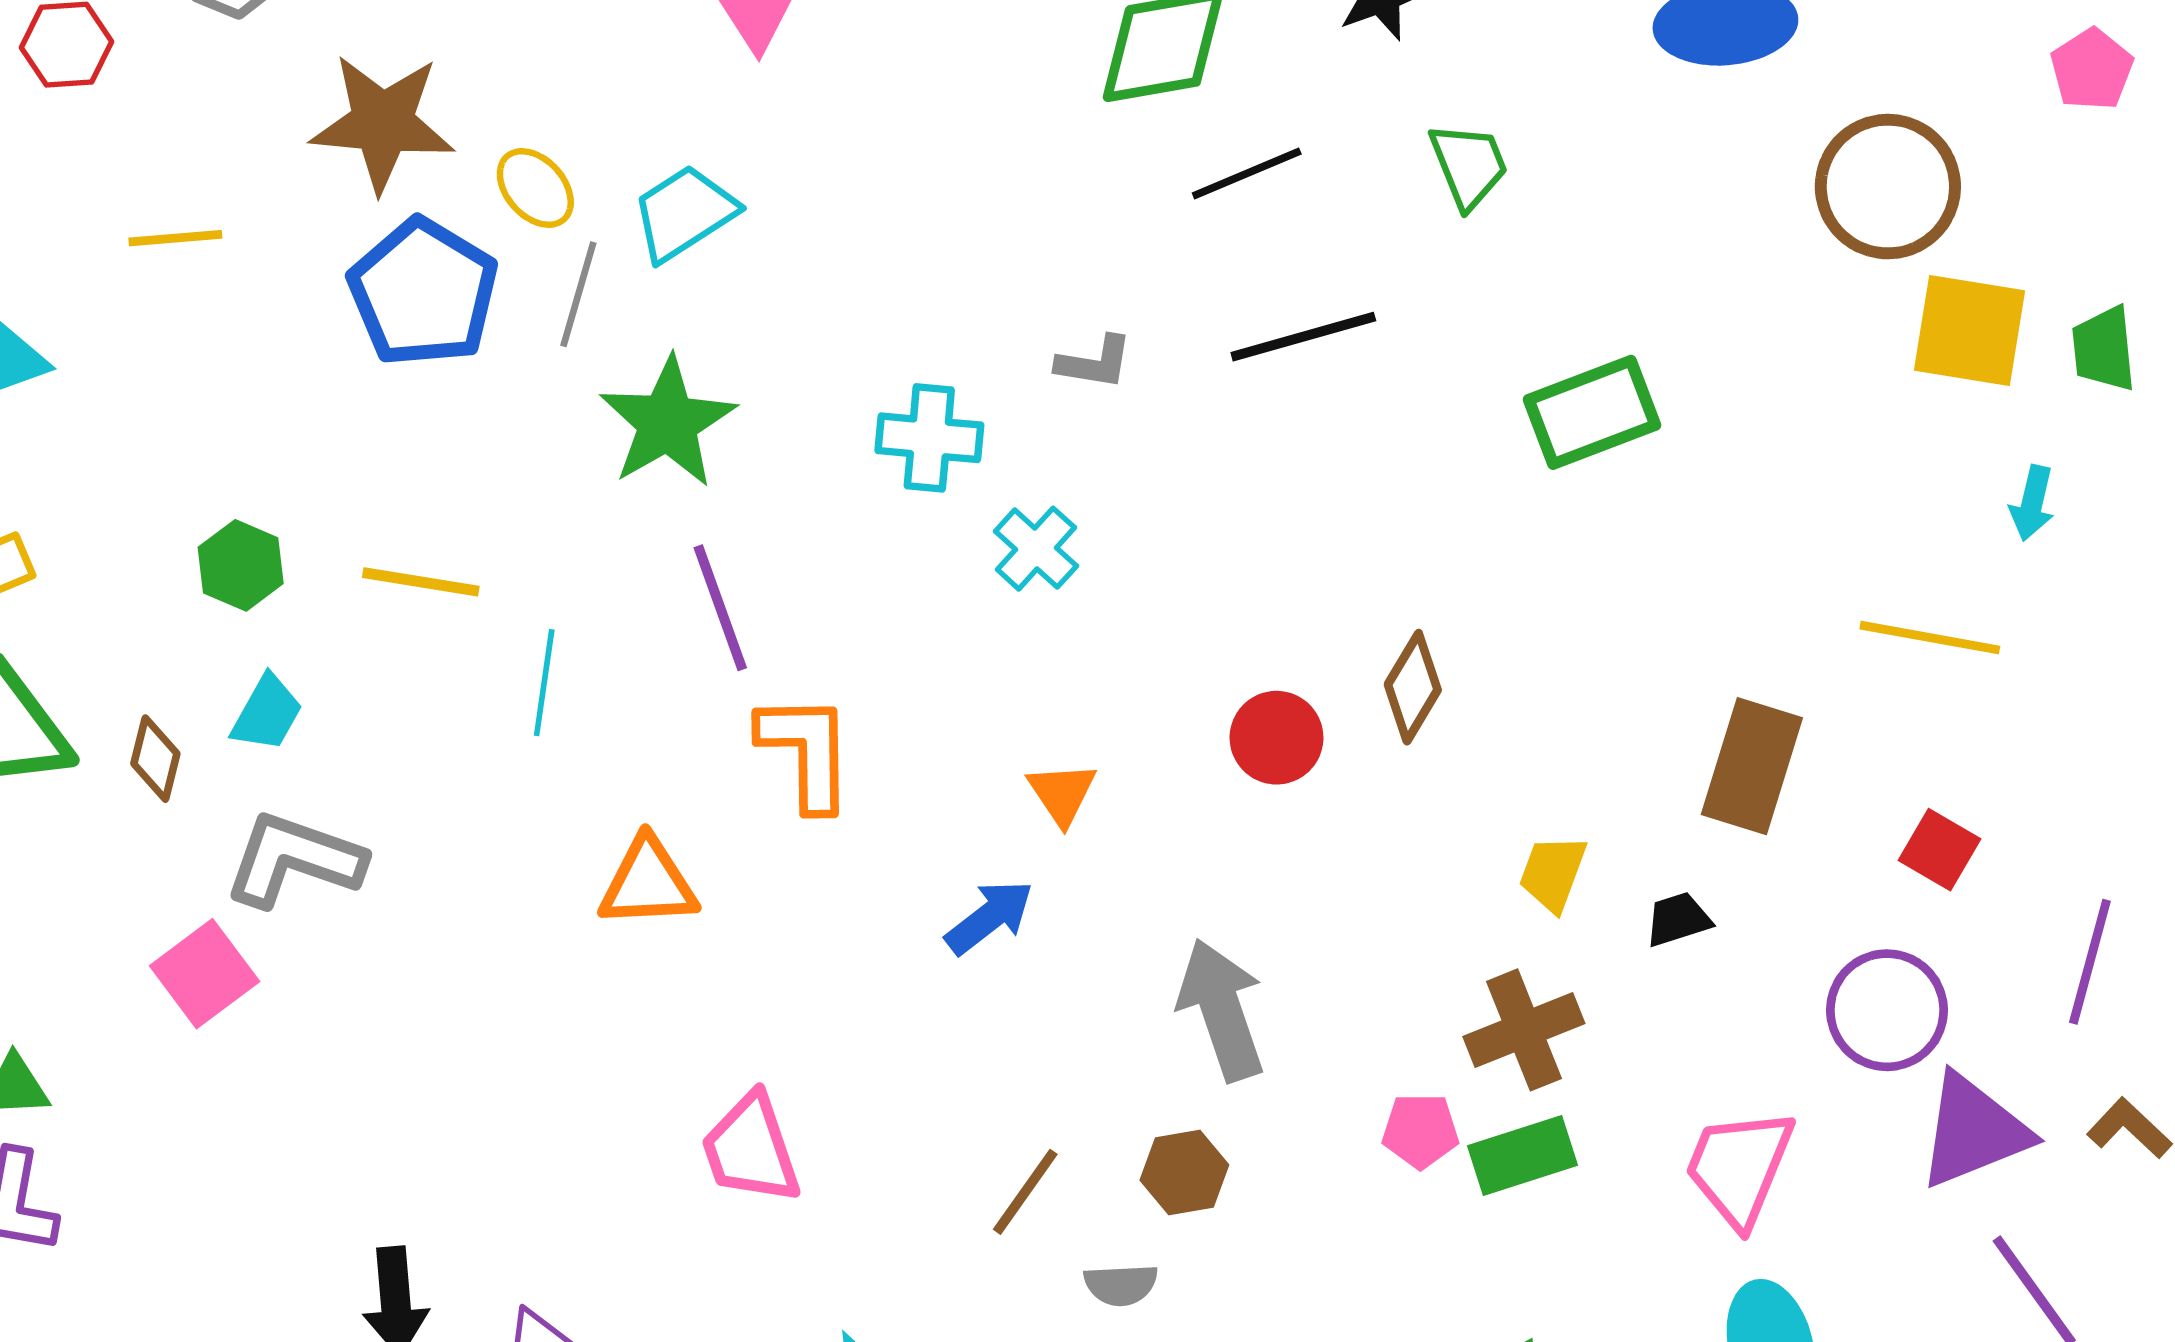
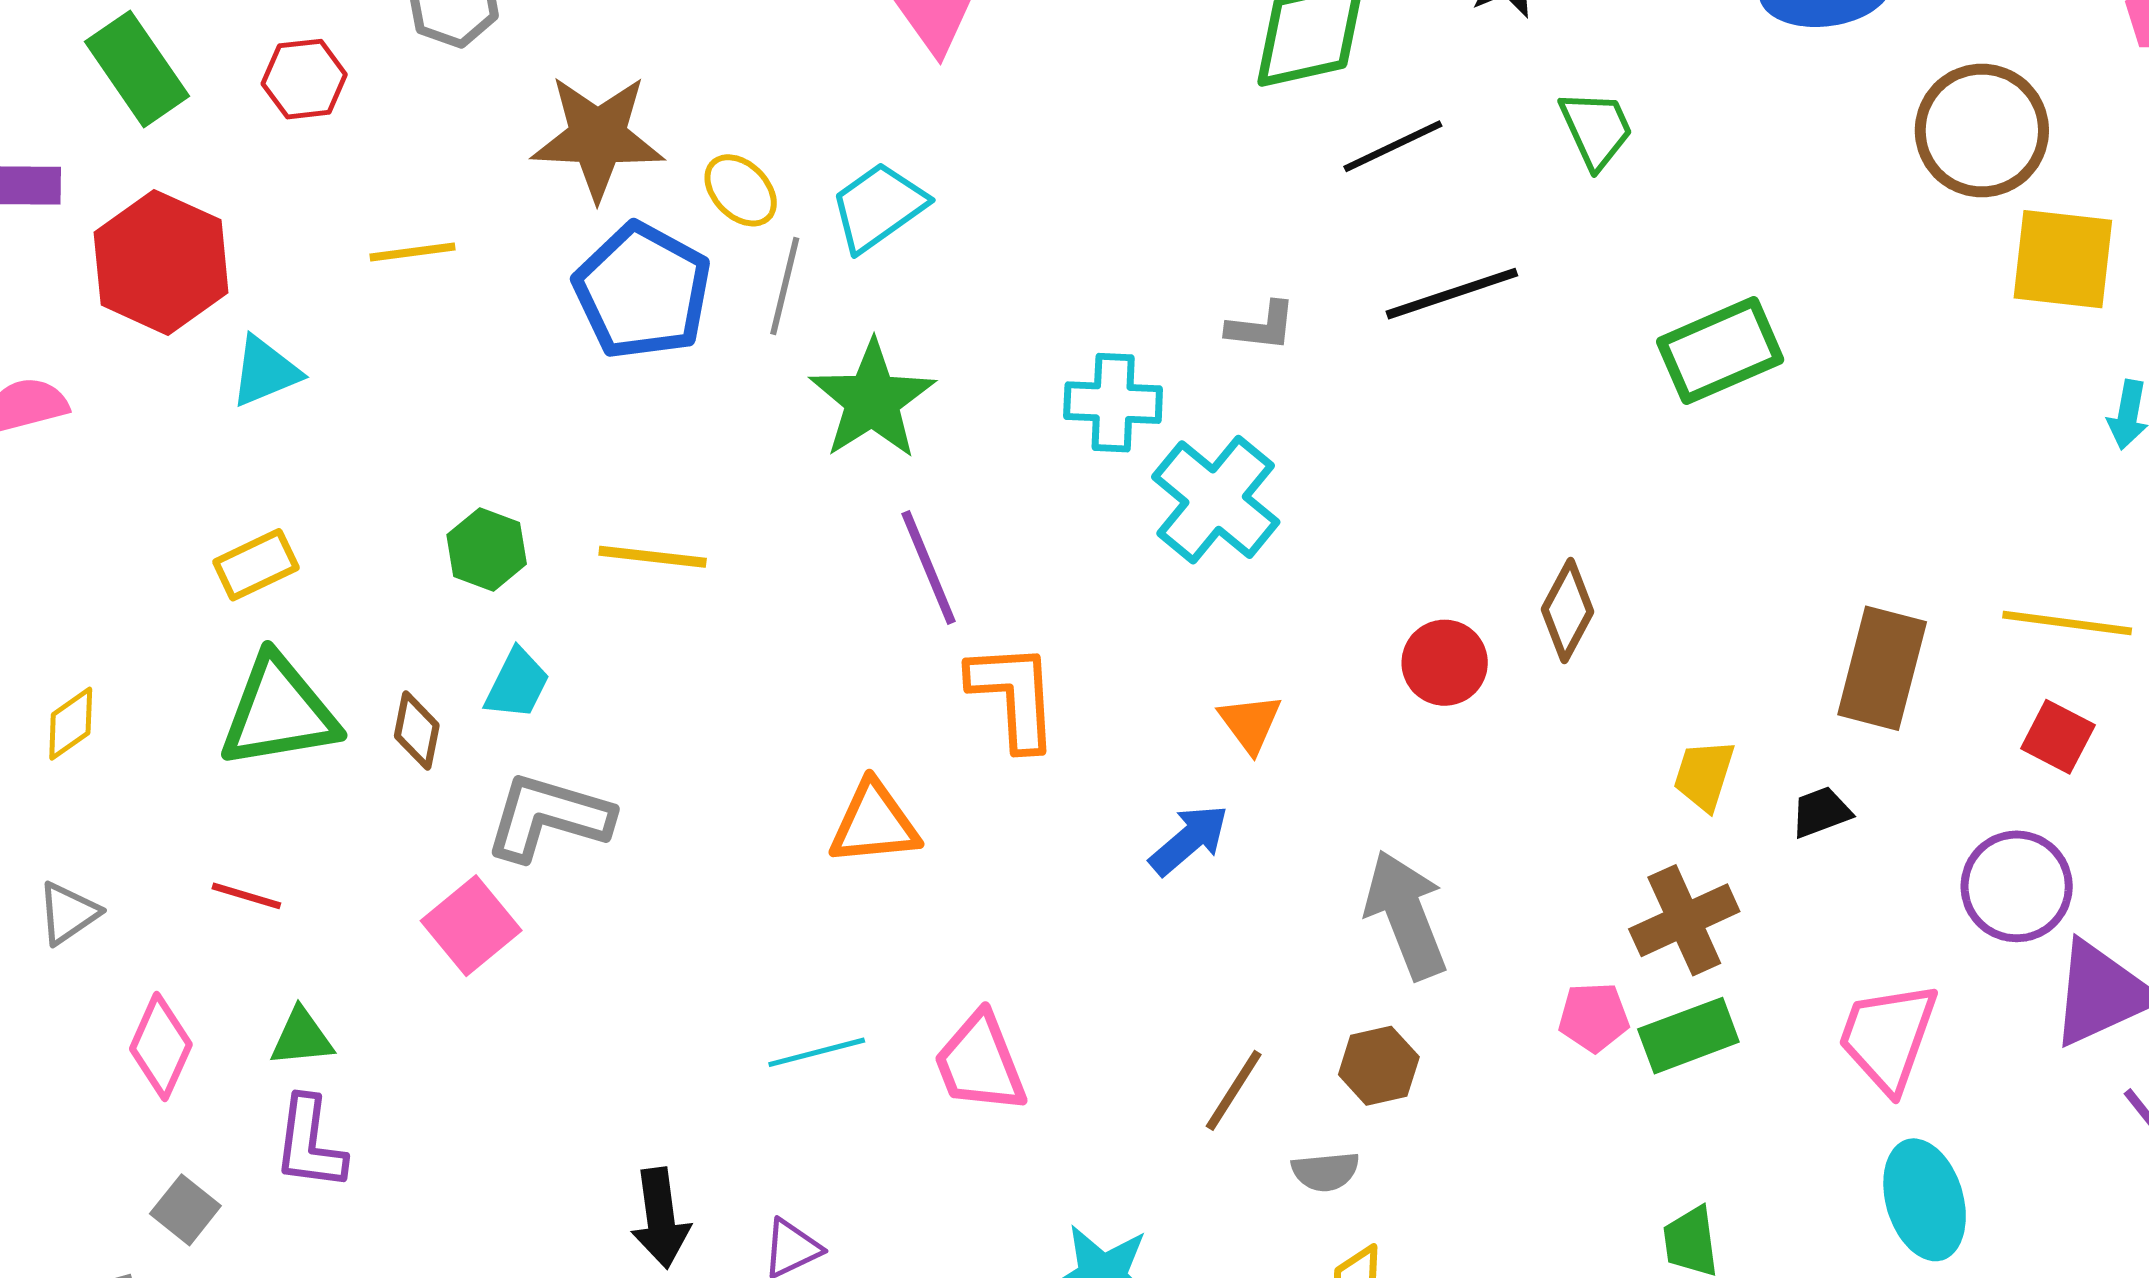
cyan cross: (1036, 549) -> (1216, 500), size x1.6
yellow line: (1930, 638) -> (2067, 623), moved
cyan line: (544, 683) -> (817, 1052), moved, turned 70

